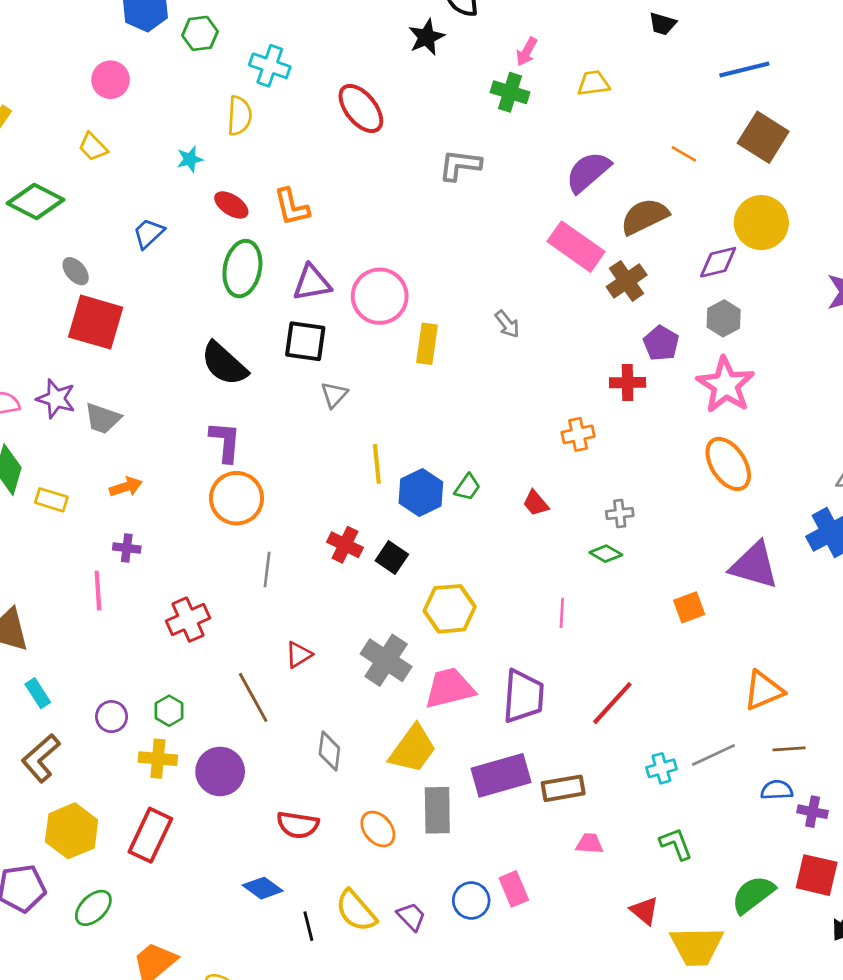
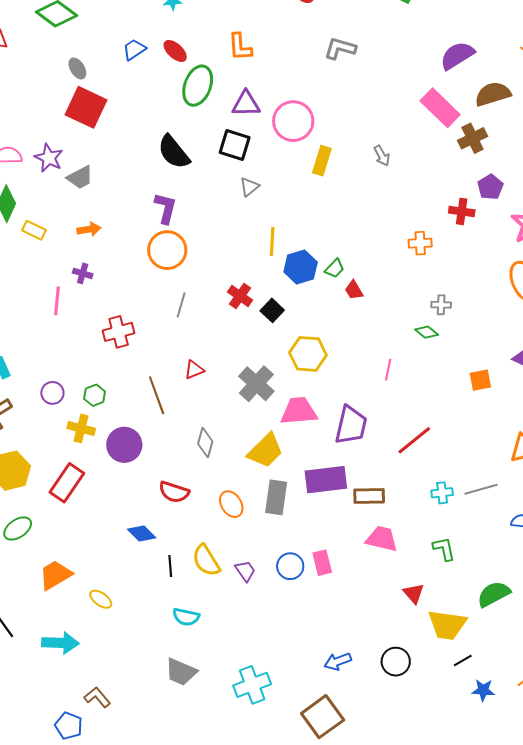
gray L-shape: (460, 165) -> (340, 48), moved
red ellipse: (231, 205) -> (175, 51), moved
gray trapezoid: (103, 418) -> (80, 177), turned -56
red trapezoid: (536, 503) -> (354, 290), moved
pink trapezoid: (590, 844) -> (382, 539), size x1.6

